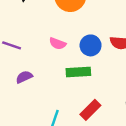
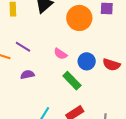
green rectangle: (78, 72) -> (72, 81), turned 36

